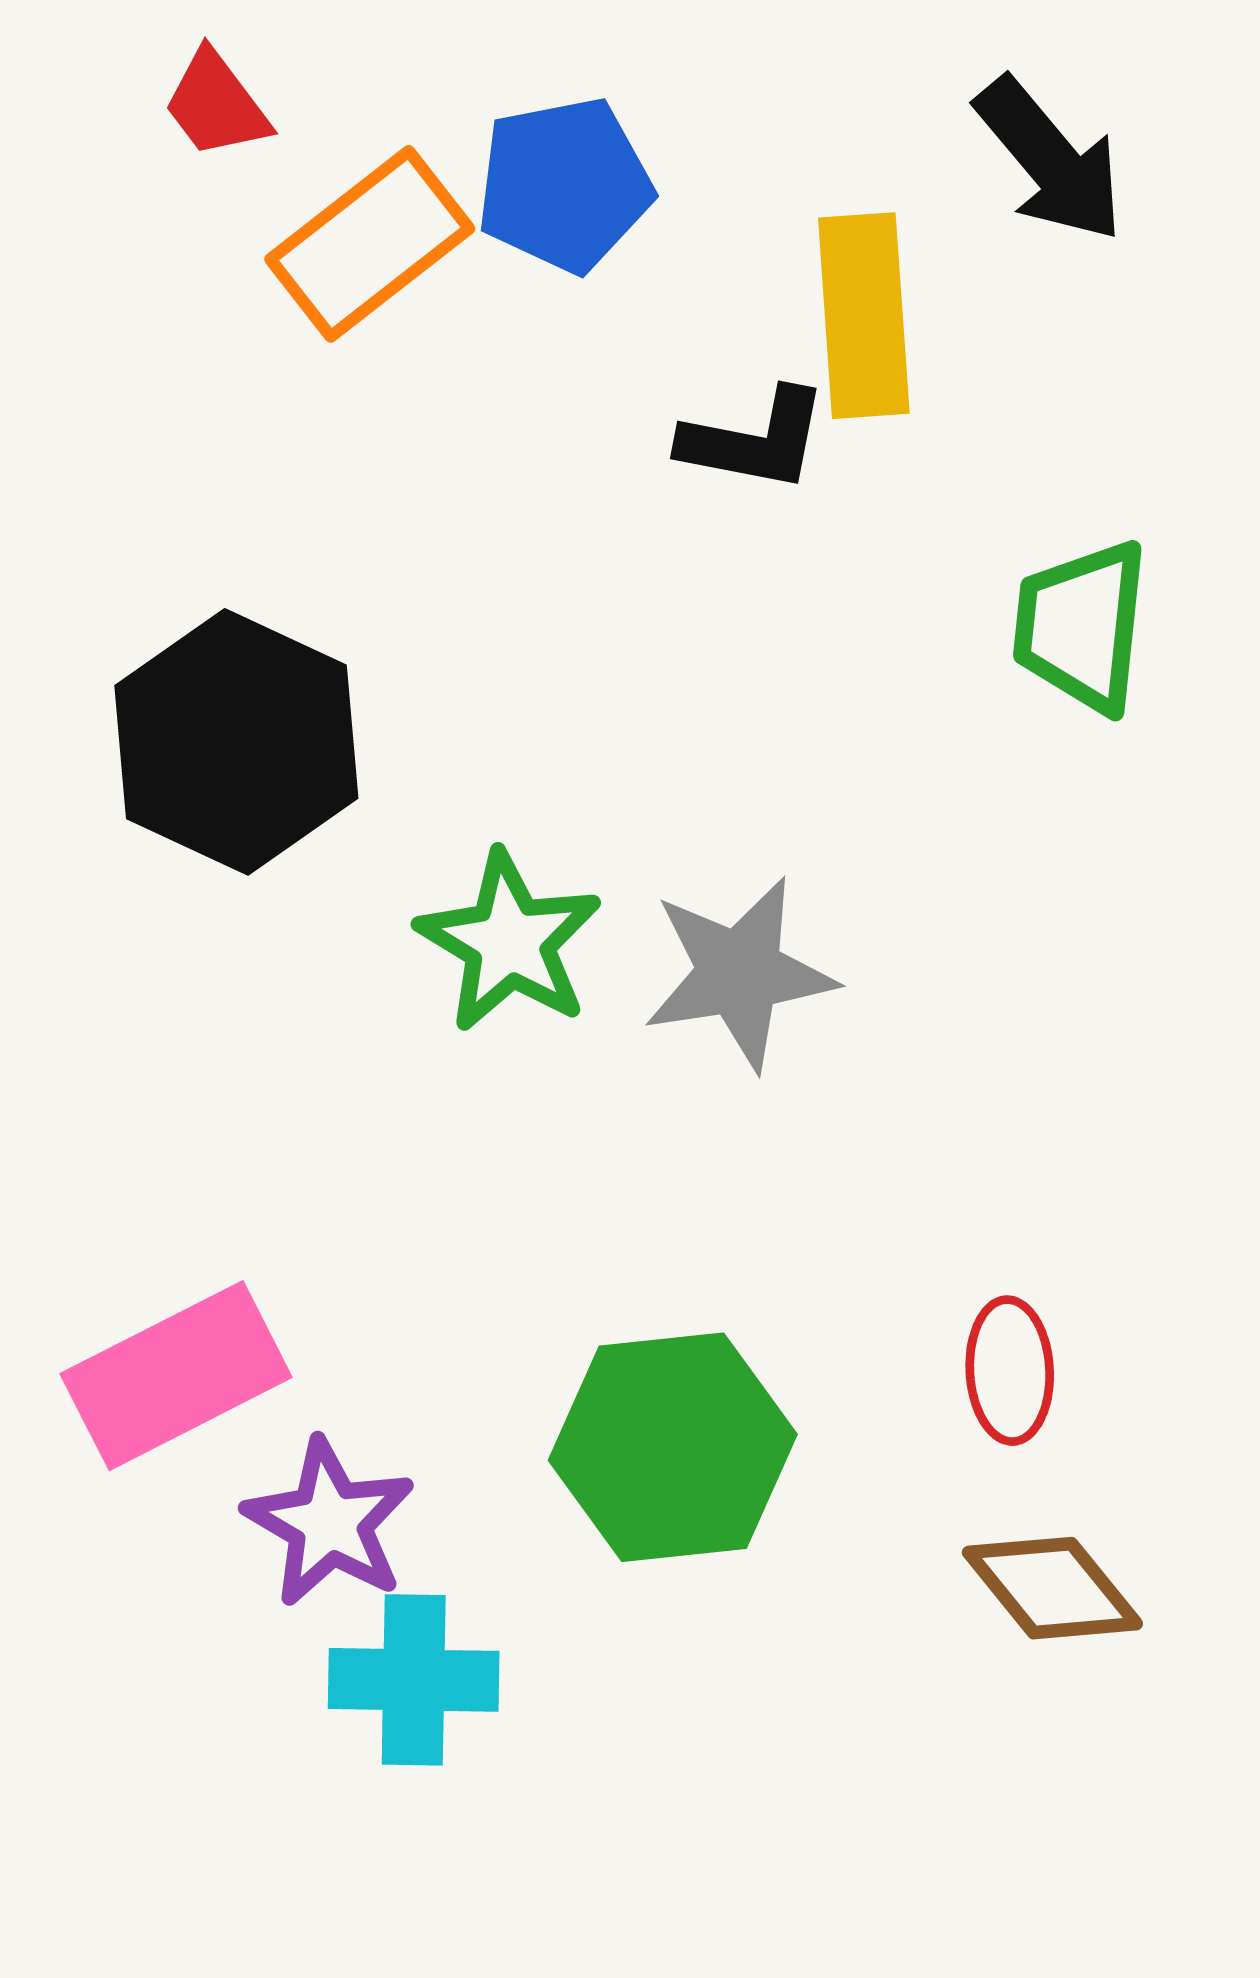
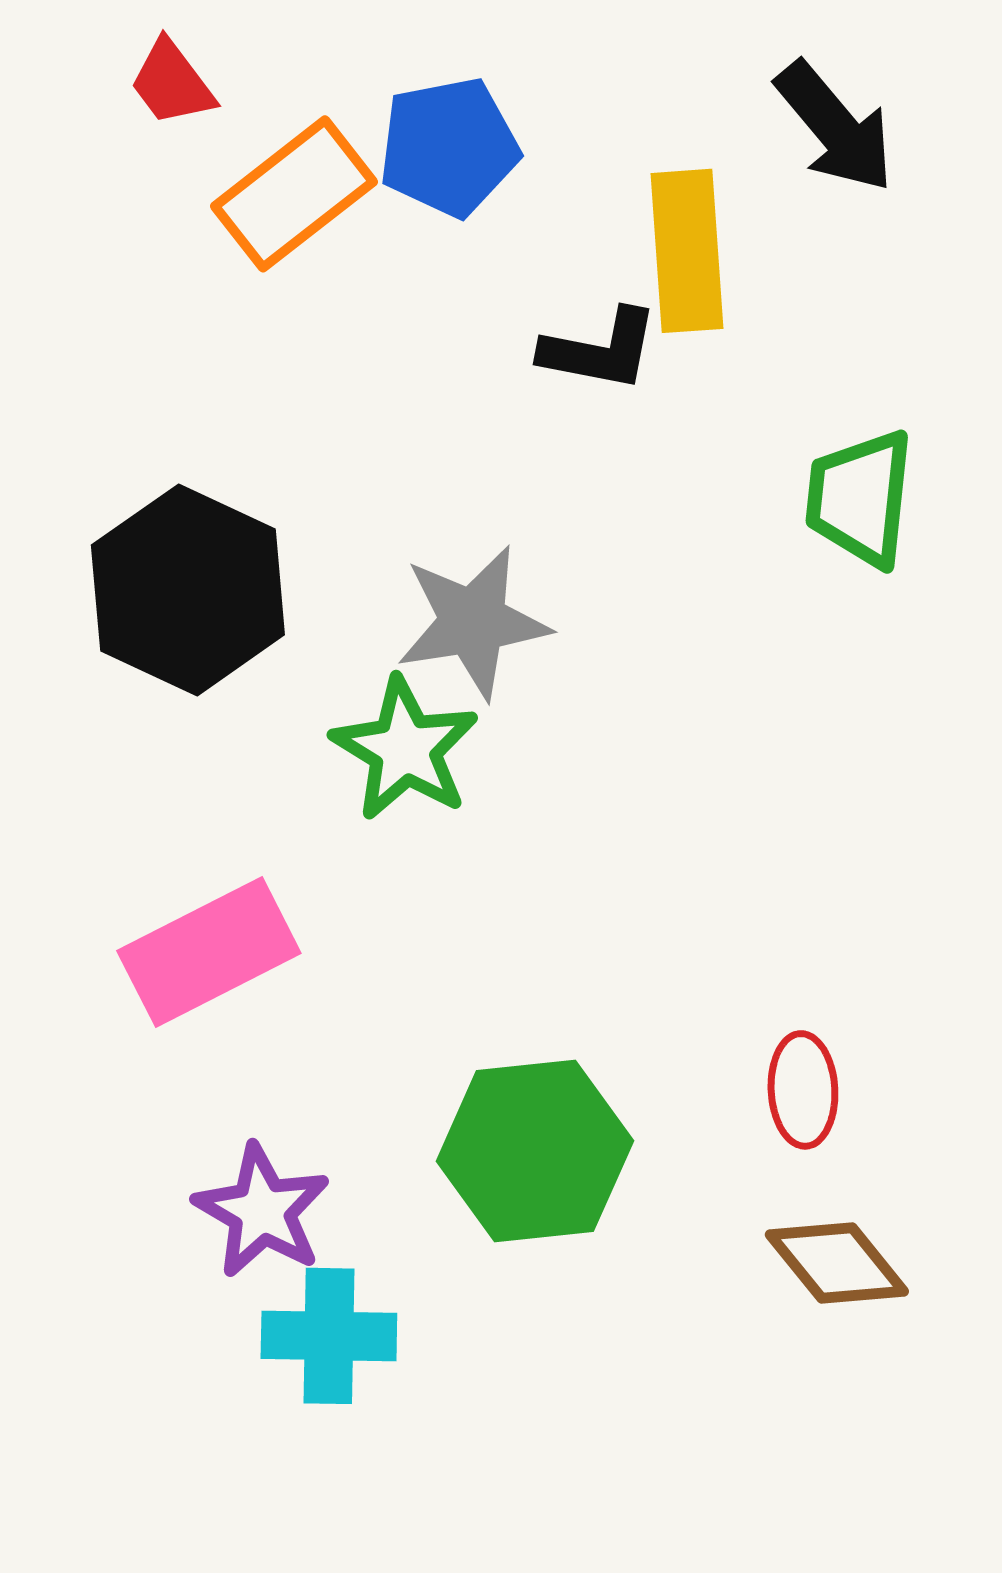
gray star: (739, 973) -> (473, 622), moved
pink rectangle: (176, 1376) -> (209, 952), moved

